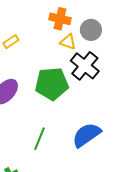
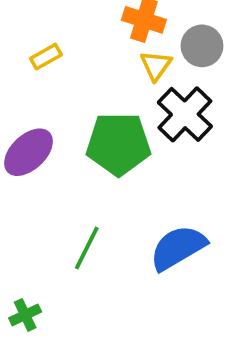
yellow triangle: (68, 42) -> (156, 65), turned 42

